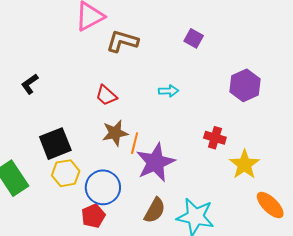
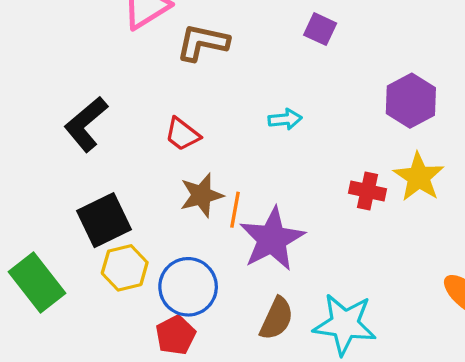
black L-shape: (30, 84) -> (86, 124), moved, size x1.6
yellow star: (244, 164) -> (419, 177), moved

